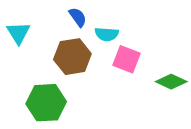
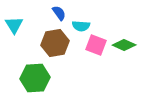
green diamond: (171, 82) -> (124, 45), moved

